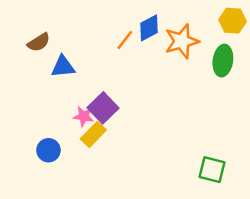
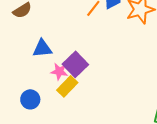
blue triangle: (63, 67) -> (42, 48), moved

